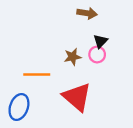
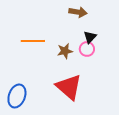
orange line: (37, 75) -> (33, 41), moved

